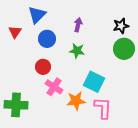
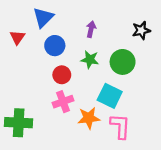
green circle: (124, 49) -> (123, 62), moved
red circle: (43, 67) -> (62, 75), moved
pink cross: (54, 87) -> (63, 102), turned 36

